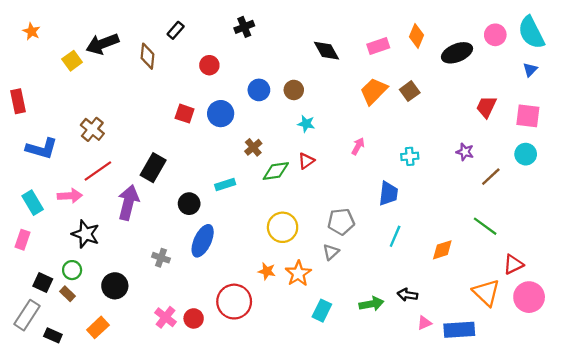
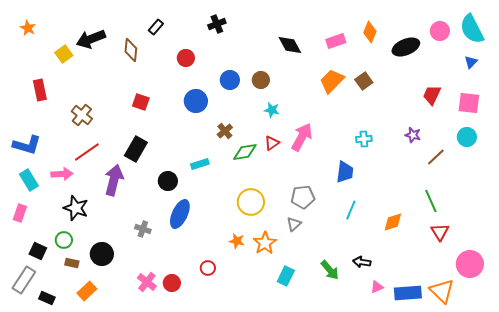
red rectangle: (18, 101) -> (40, 90), moved
red square: (185, 114) -> (141, 102), moved
pink arrow: (358, 146) -> (302, 137), moved, size x1.8
blue L-shape: (42, 148) -> (27, 145), moved
green line: (485, 226) -> (431, 201), turned 30
red triangle: (513, 264) -> (440, 232), moved, turned -36
orange triangle: (486, 293) -> (442, 291), moved
brown rectangle: (68, 294) -> (72, 263), moved, turned -32
red circle: (234, 302) -> (208, 268), size x0.5
green arrow: (371, 304) -> (330, 270), turned 60

